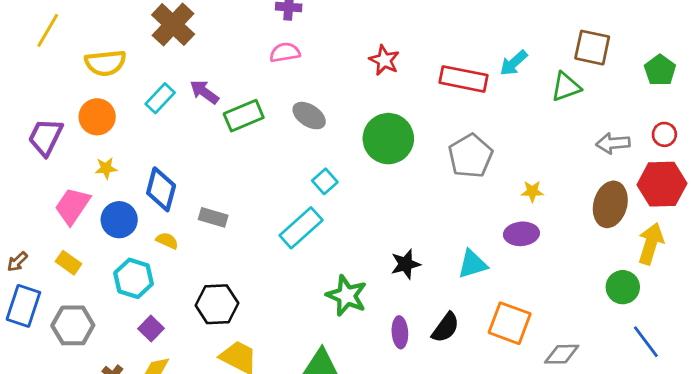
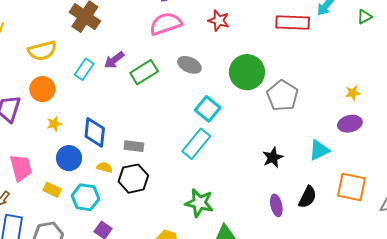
pink semicircle: (285, 52) -> (166, 24), size x1.5
red star: (384, 60) -> (219, 21), moved
green triangle: (566, 87) -> (365, 17), size x0.7
purple arrow: (204, 92) -> (114, 60), turned -65
gray pentagon: (470, 156) -> (282, 96), moved
cyan square: (325, 181) -> (208, 109), size x1.4
pink trapezoid: (73, 206) -> (21, 168), moved, turned 140
yellow rectangle: (68, 263) -> (52, 190), moved
green star: (347, 296) -> (199, 203), moved
black hexagon: (217, 304) -> (133, 179), moved

